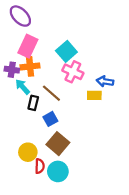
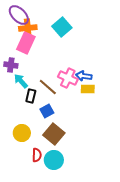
cyan square: (66, 51) -> (62, 27), moved
orange cross: (30, 66) -> (28, 28), moved
pink cross: (73, 72) -> (68, 78), moved
blue arrow: (105, 81) -> (84, 76), moved
yellow circle: (28, 152) -> (22, 133), moved

